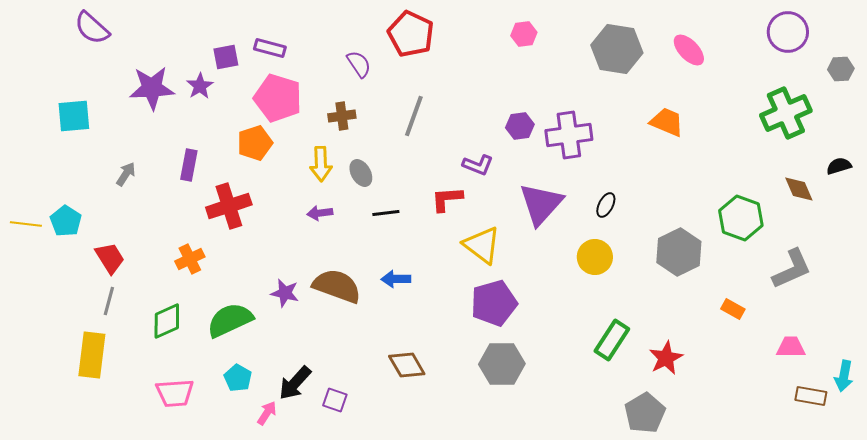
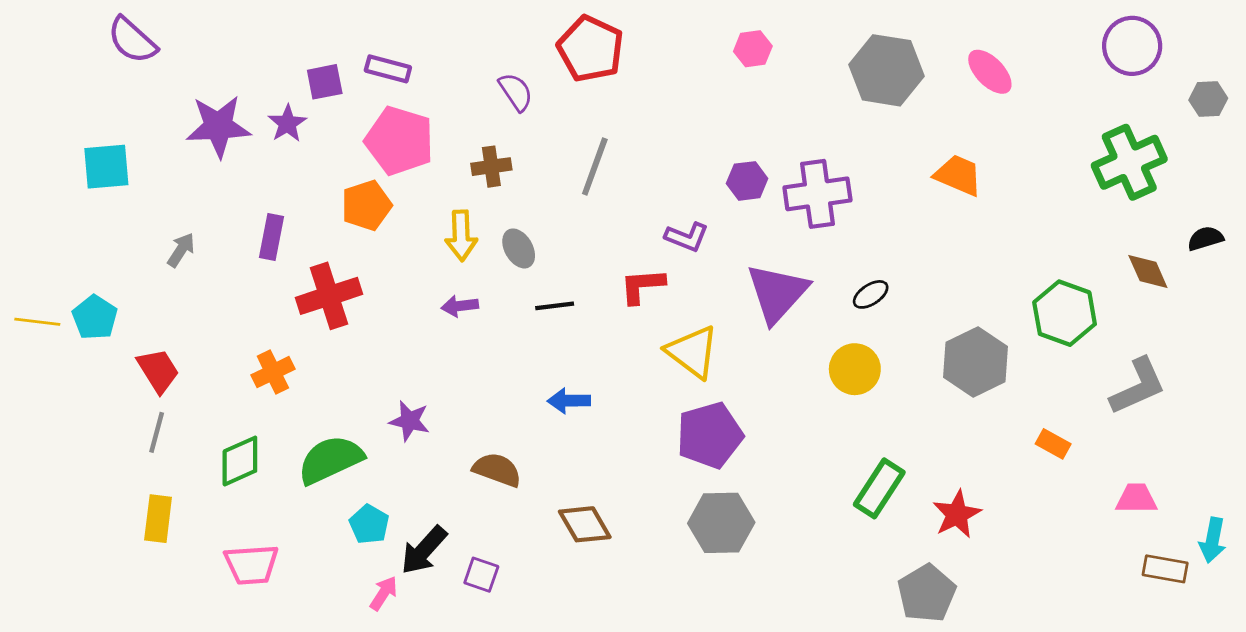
black ellipse: (606, 205) -> (871, 294), turned 30
brown semicircle: (337, 286) -> (497, 470), moved, size x0.7
yellow rectangle: (92, 355) -> (158, 519), moved, size x0.7
cyan pentagon: (238, 378) -> (369, 524), moved

